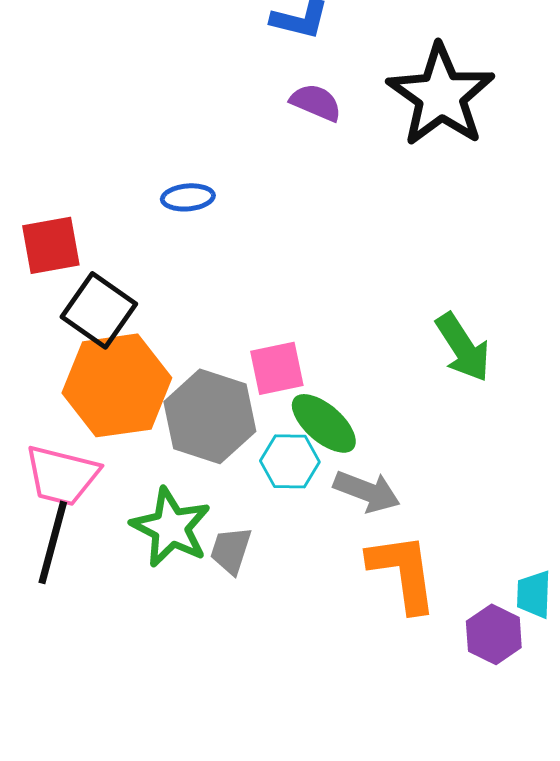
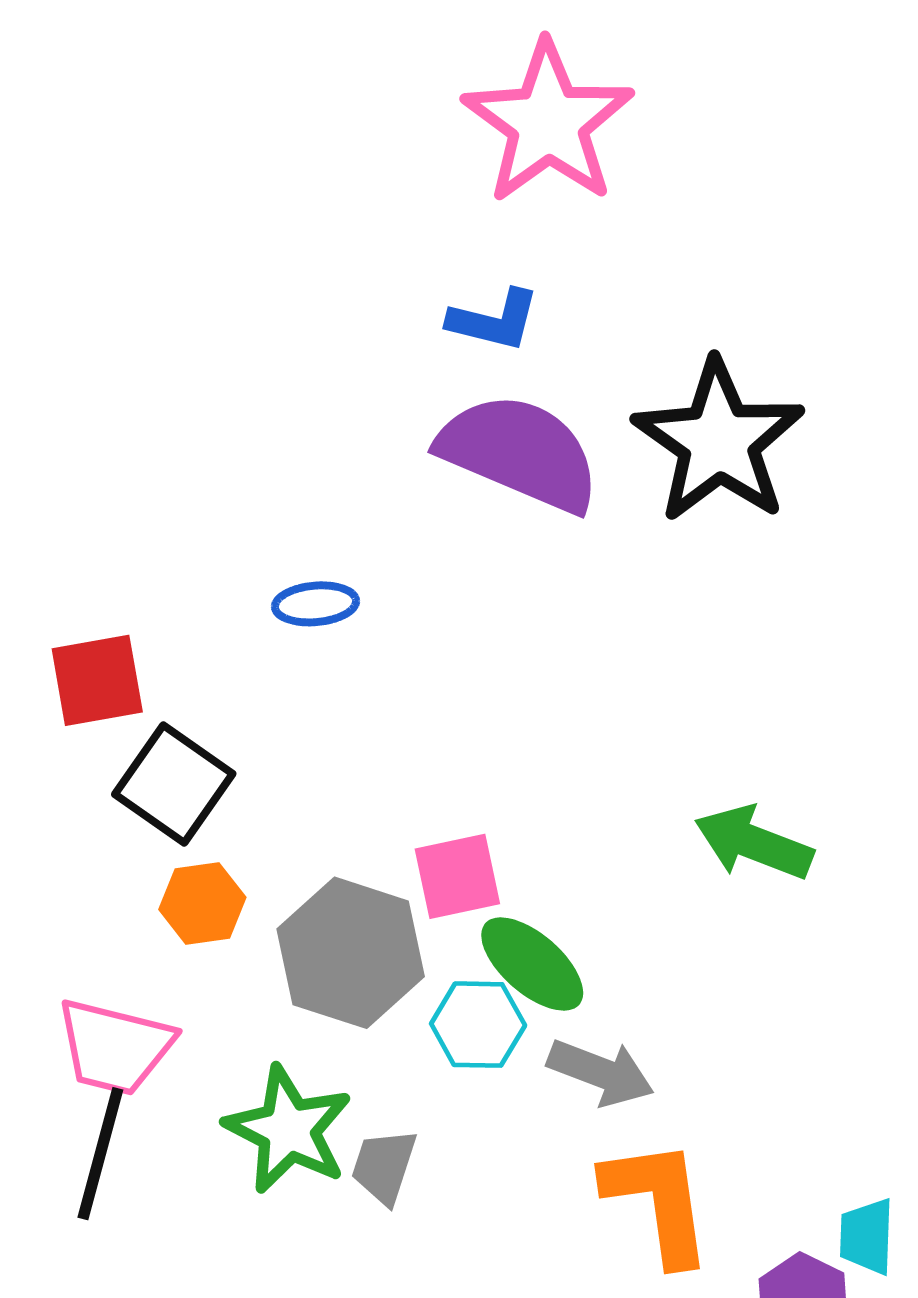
purple semicircle: (316, 102) -> (519, 453), size x2.0
green arrow: (463, 347) -> (754, 843), turned 144
orange hexagon: (117, 385) -> (202, 903), size x0.5

